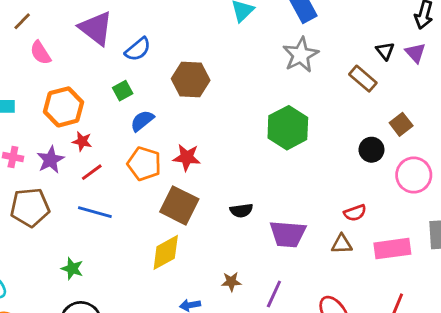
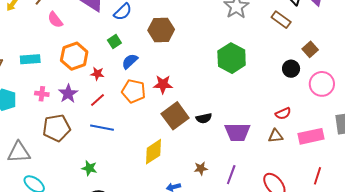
red star: (82, 141) -> (97, 74), moved
brown square: (179, 205) -> (175, 116), moved, turned 32

